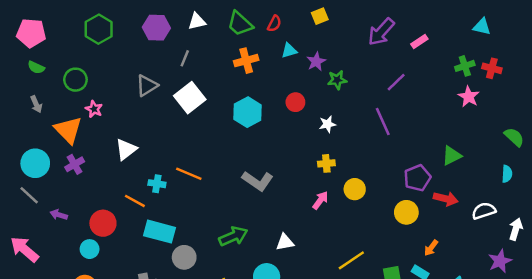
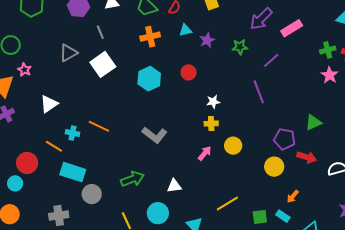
pink rectangle: (419, 42) -> (292, 28), size x1.5
gray line: (185, 58) -> (100, 32), turned -48
green star: (337, 80) -> (240, 47), moved
white star: (327, 124) -> (213, 102), moved
purple pentagon: (417, 178) -> (284, 139), turned 30

